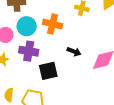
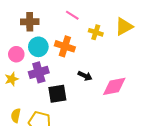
purple cross: (29, 51) -> (39, 72), turned -30

